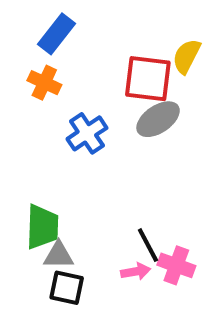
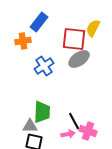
blue rectangle: (57, 34) -> (39, 22), moved
orange cross: (44, 83) -> (23, 41), turned -35
green trapezoid: (42, 227) -> (42, 112), moved

